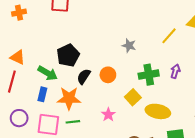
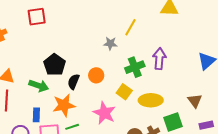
yellow line: (169, 36) -> (130, 27), moved
purple arrow: (175, 71) -> (159, 59), size x1.5
blue rectangle: (42, 94) -> (36, 115), moved
pink star: (108, 115) -> (104, 113), size x1.6

